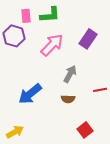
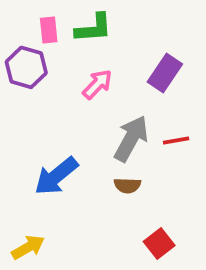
pink arrow: (52, 45) -> (97, 84), size x0.7
gray arrow: (70, 74) -> (131, 139), size x1.4
red line: (100, 90) -> (176, 140), moved

